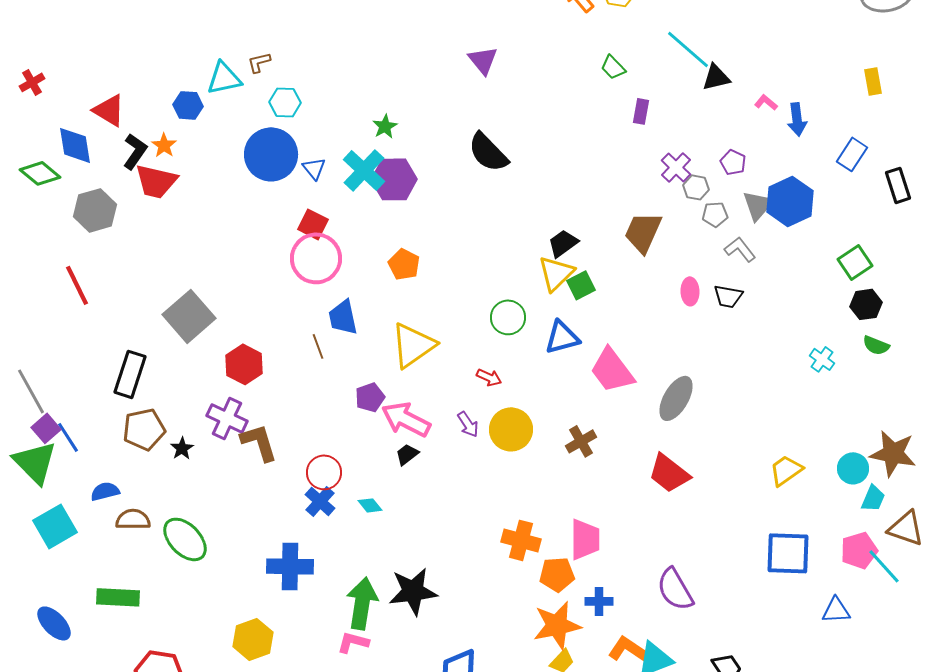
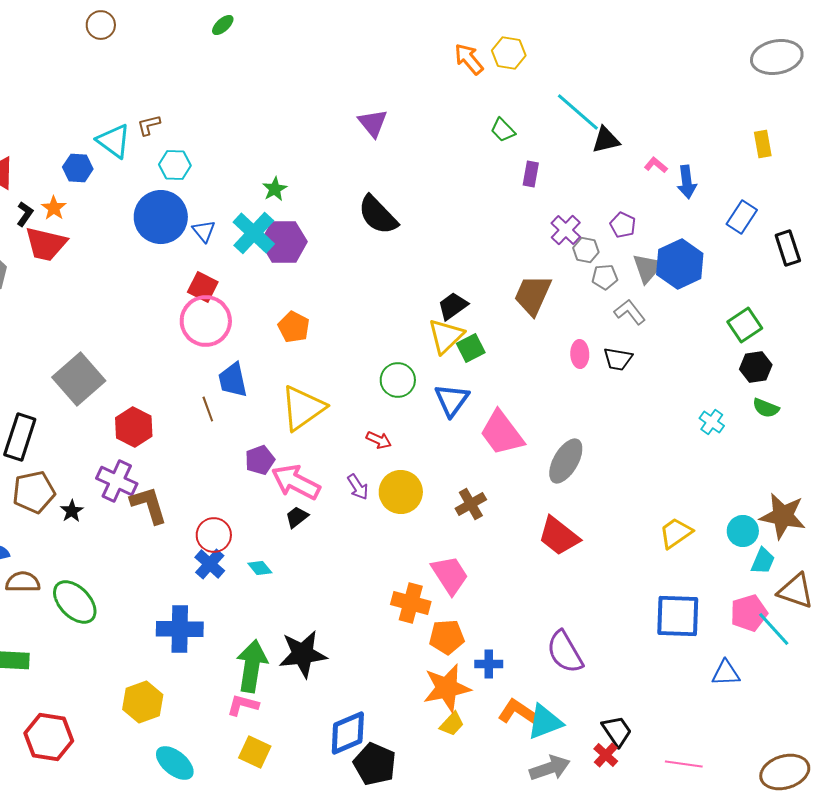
cyan triangle: (224, 78) -> (114, 141), turned 48
black L-shape: (135, 151) -> (25, 214), size x0.7
blue triangle: (562, 337) -> (452, 400), turned -39
pink trapezoid: (585, 539) -> (450, 575), moved, turned -33

